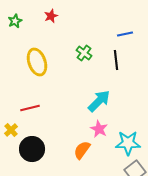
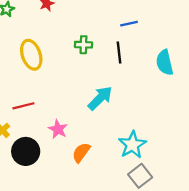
green cross: (84, 53) -> (83, 45), turned -35
pink star: (99, 129) -> (58, 129), moved
cyan star: (128, 143) -> (132, 145), turned -30

